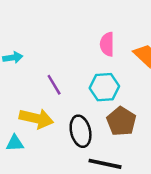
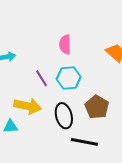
pink semicircle: (107, 44) -> (65, 44), moved
cyan hexagon: (104, 87) -> (69, 78), moved

